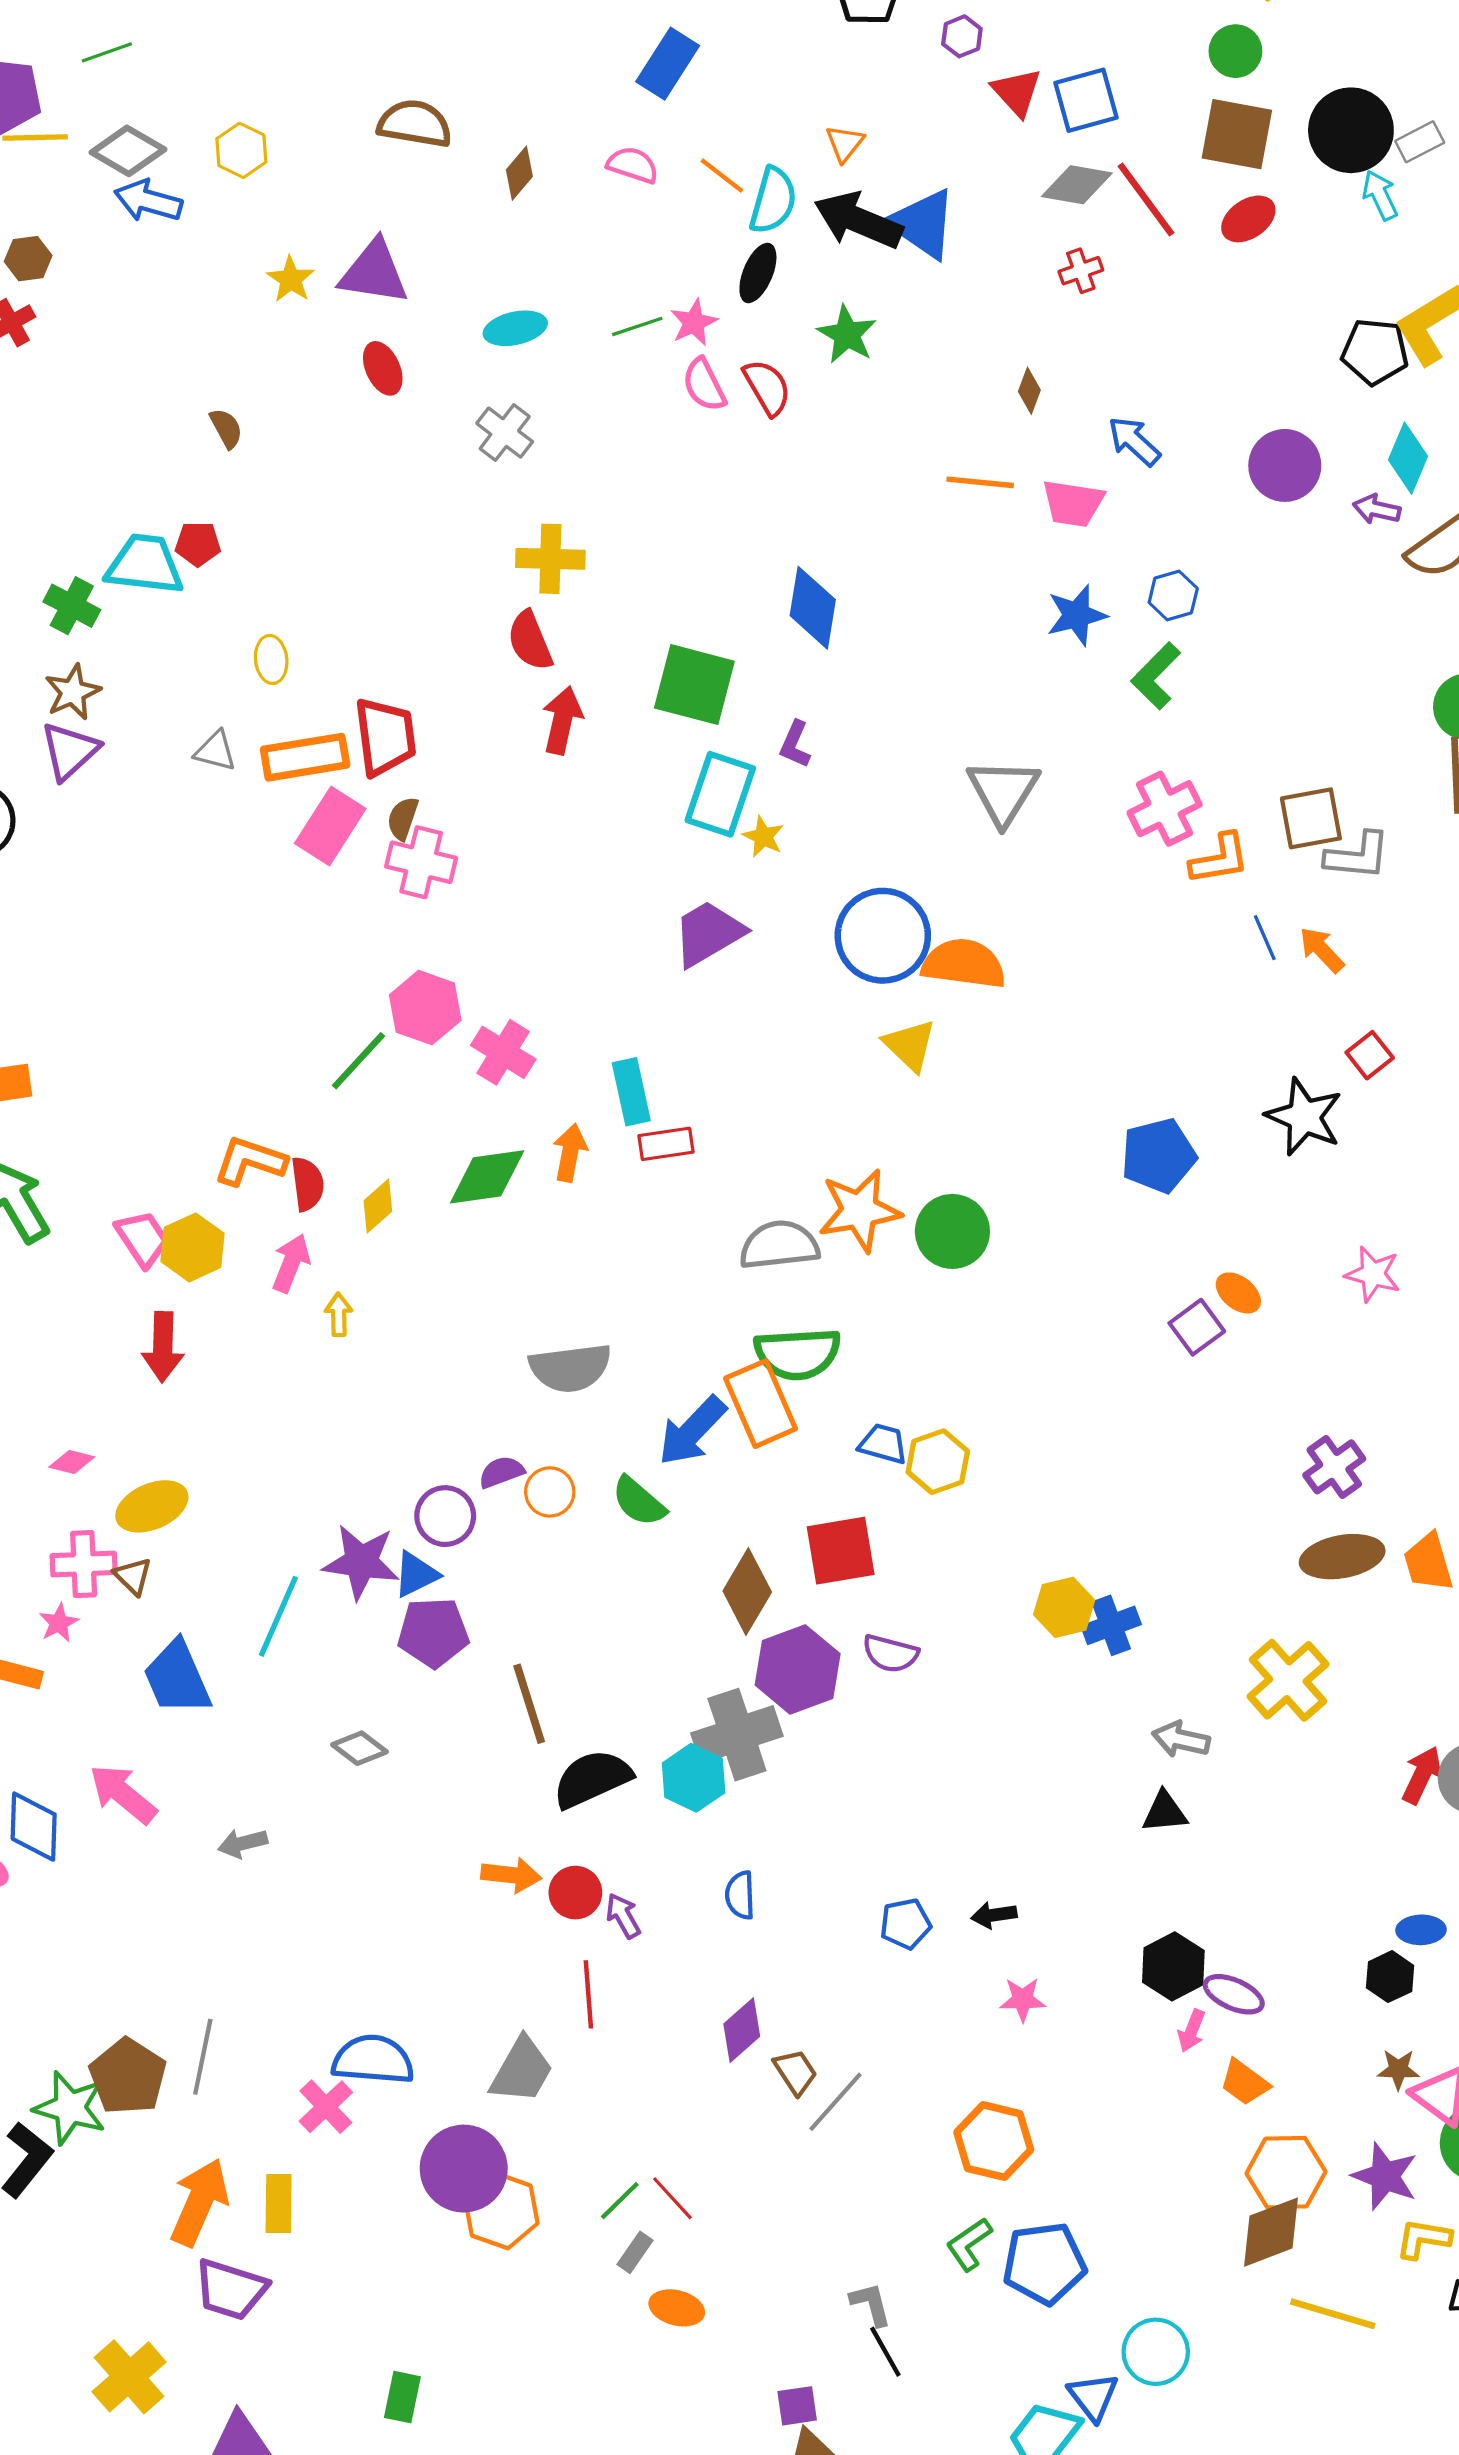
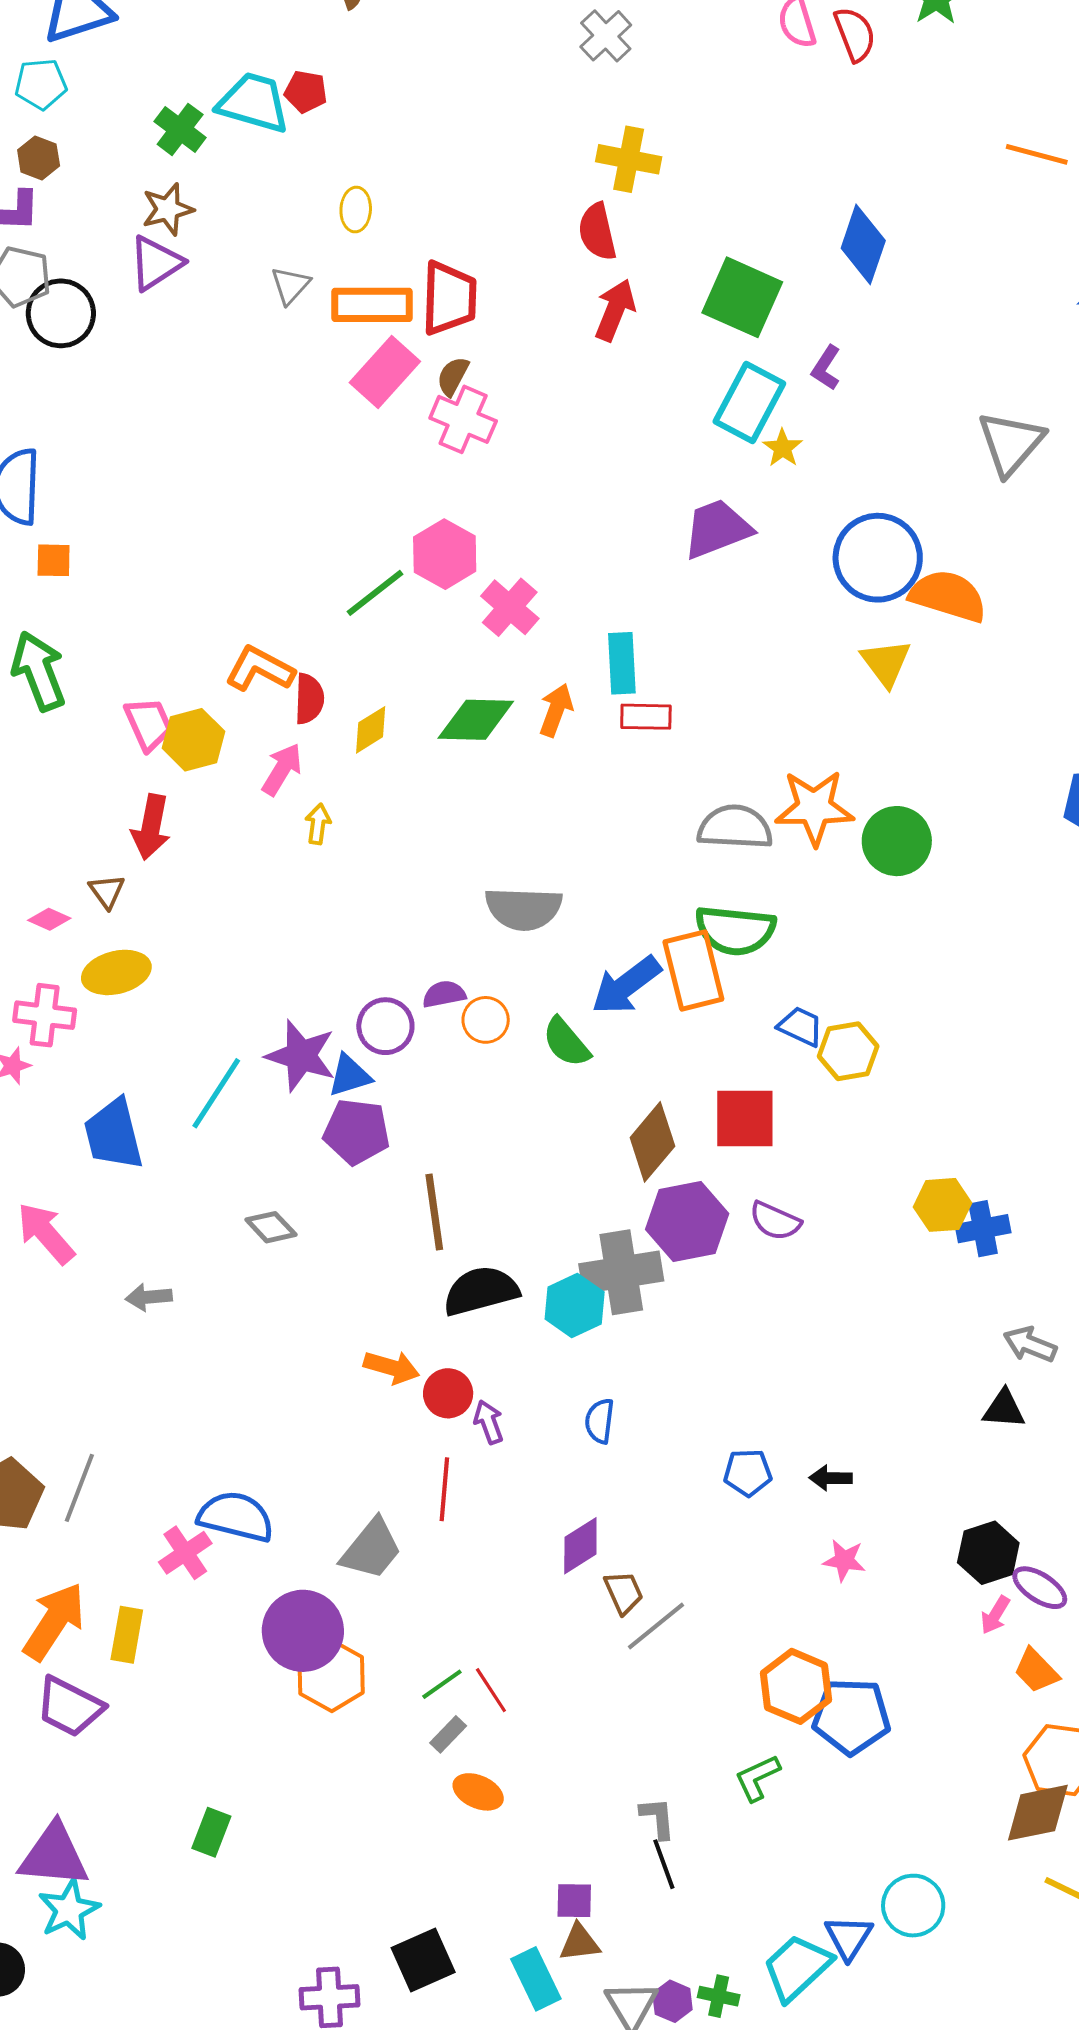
gray triangle: (215, 751) -> (290, 285), turned 48
brown triangle: (133, 1576) -> (107, 891), moved
blue pentagon: (1044, 2263) -> (851, 1716), moved

